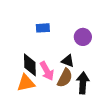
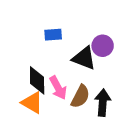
black triangle: (68, 61) -> (84, 58), moved, size x1.5
orange triangle: (26, 83) -> (32, 103), turned 42

